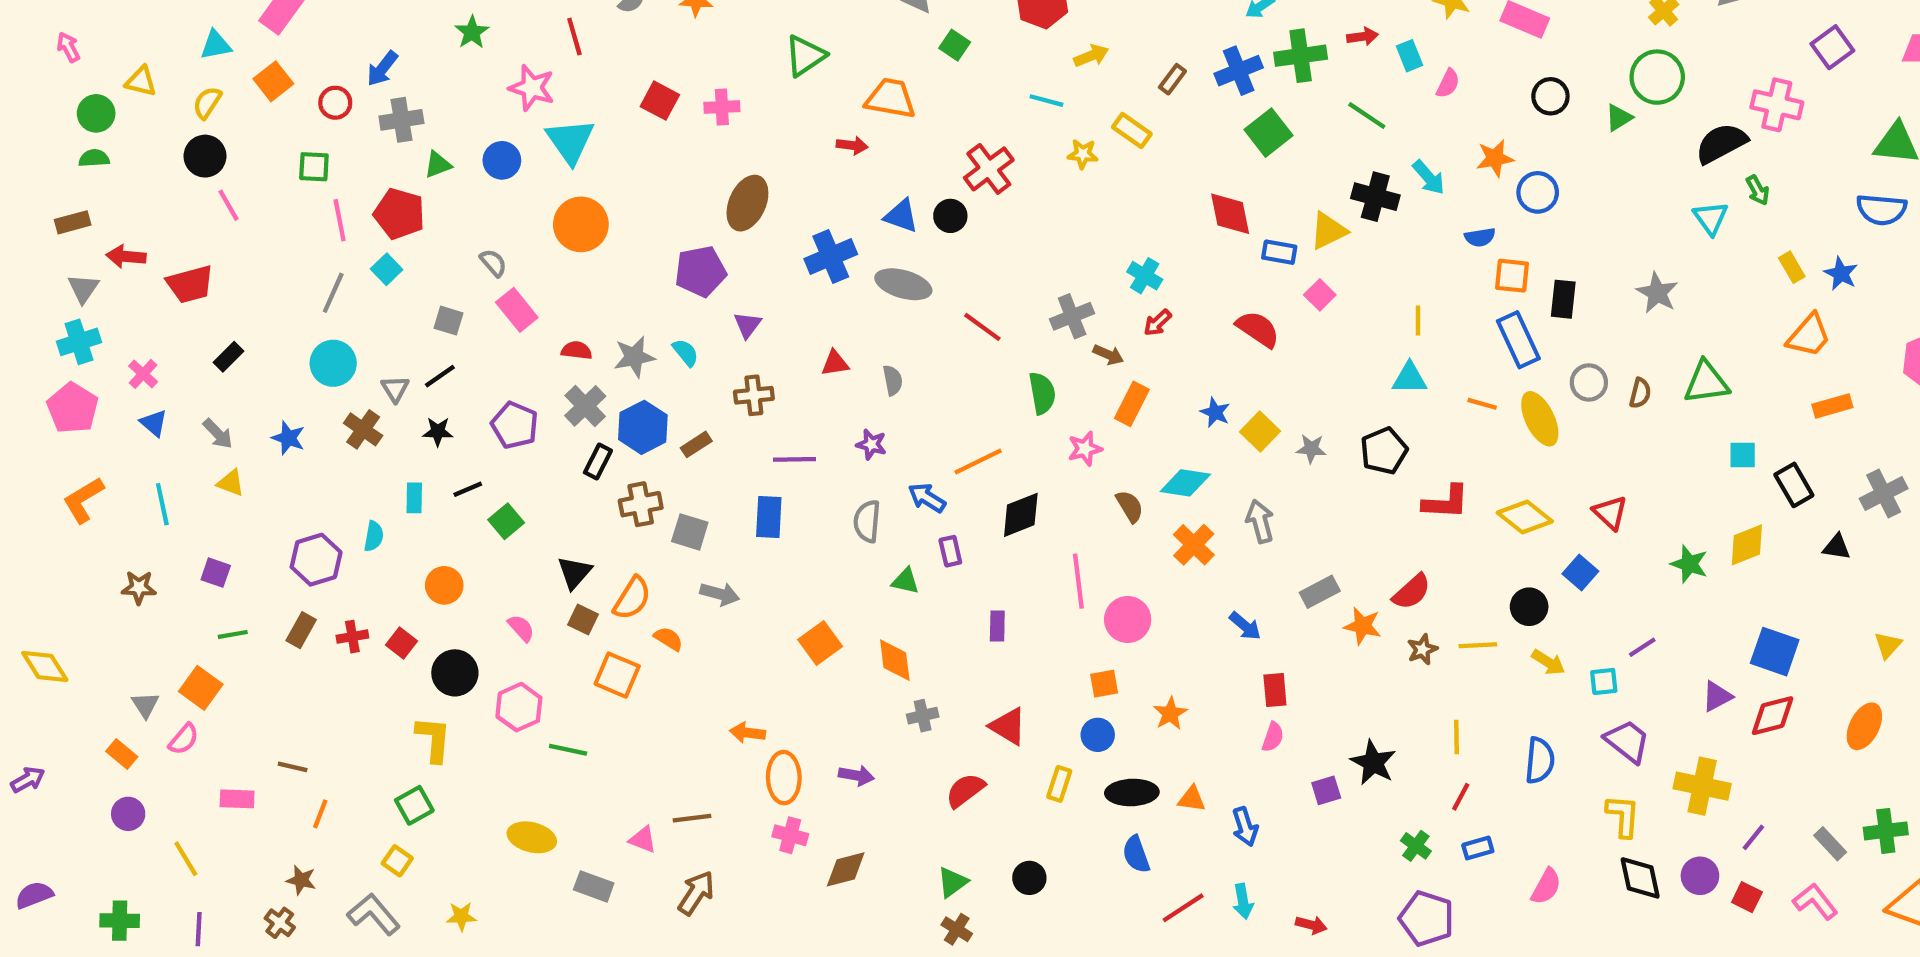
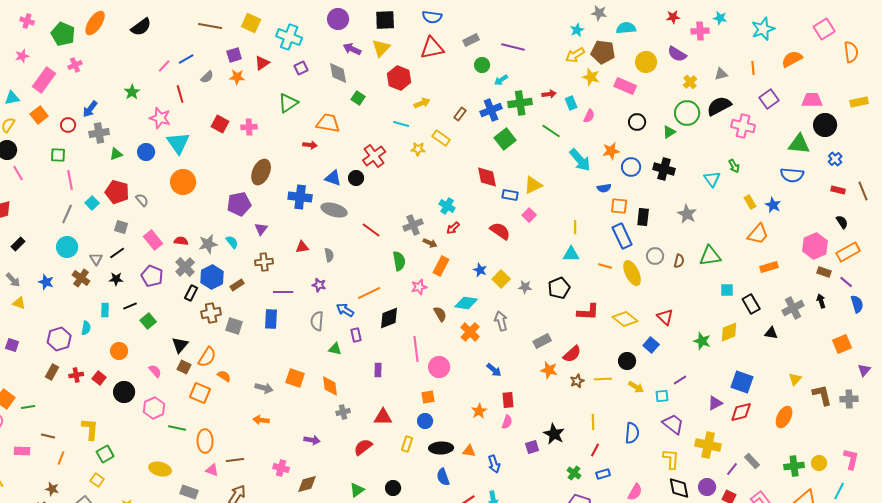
black semicircle: (1721, 143) -> (719, 106), moved
cyan arrow: (1429, 177) -> (580, 160), size x1.4
black cross: (1375, 197) -> (664, 169), moved
red pentagon: (399, 214) -> (117, 192), moved
blue cross: (831, 256) -> (300, 197), turned 30
pink rectangle: (517, 310) -> (153, 240), moved
gray rectangle: (1320, 592) -> (542, 341), moved
gray arrow: (720, 594) -> (264, 388), moved
green line: (233, 634) -> (28, 407), moved
orange square: (820, 643) -> (295, 378), turned -36
orange star: (1170, 713) -> (479, 411), moved
red triangle: (1008, 726) -> (383, 417), turned -30
yellow L-shape: (434, 739) -> (90, 429), moved
orange ellipse: (784, 778) -> (205, 441), moved
gray rectangle: (1830, 844) -> (752, 461), moved

